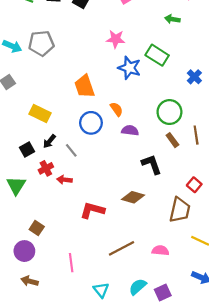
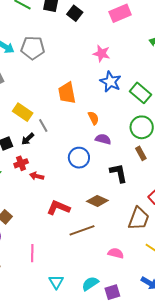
green rectangle: (157, 55) -> (140, 93), moved
blue circle: (91, 123) -> (79, 158), moved
gray line: (71, 150) -> (43, 125), moved
brown line: (121, 248) -> (82, 230), moved

